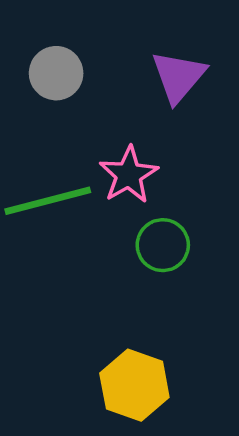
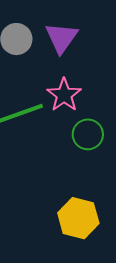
purple triangle: (178, 77) -> (62, 38), moved

